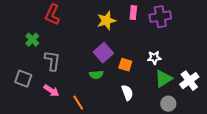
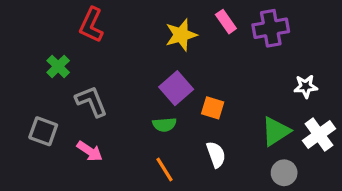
pink rectangle: (133, 13) -> (226, 22), turned -40
white star: (154, 58) -> (306, 86), moved
gray L-shape: (52, 61) -> (91, 101), turned -30
orange line: (78, 103) -> (164, 169), moved

